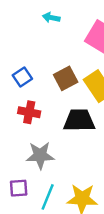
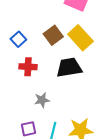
gray star: (40, 155) -> (42, 100), size x0.7

